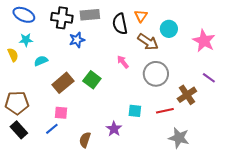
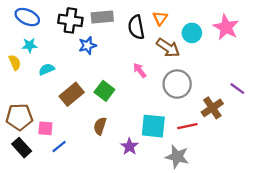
pink star: (204, 41) -> (226, 27), moved
cyan square: (135, 111) -> (153, 126), size x1.6
pink square: (61, 113) -> (45, 128), moved
gray star: (179, 138) -> (177, 157), moved
brown semicircle: (85, 140) -> (100, 126), moved

